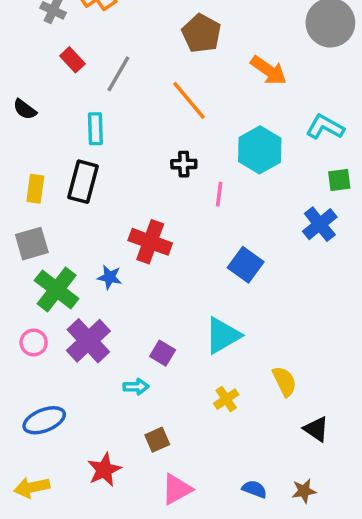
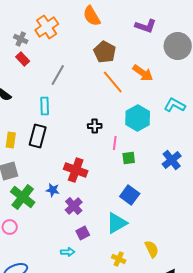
red rectangle: (72, 60) -> (23, 59), moved
orange line: (189, 100) -> (113, 82), moved
green square: (339, 180) -> (129, 158), moved
blue square: (246, 265) -> (130, 195), moved
purple cross: (88, 341) -> (74, 206), moved, size x0.7
purple square: (163, 353) -> (83, 233), turned 32
yellow cross: (226, 399) -> (119, 259), turned -32

